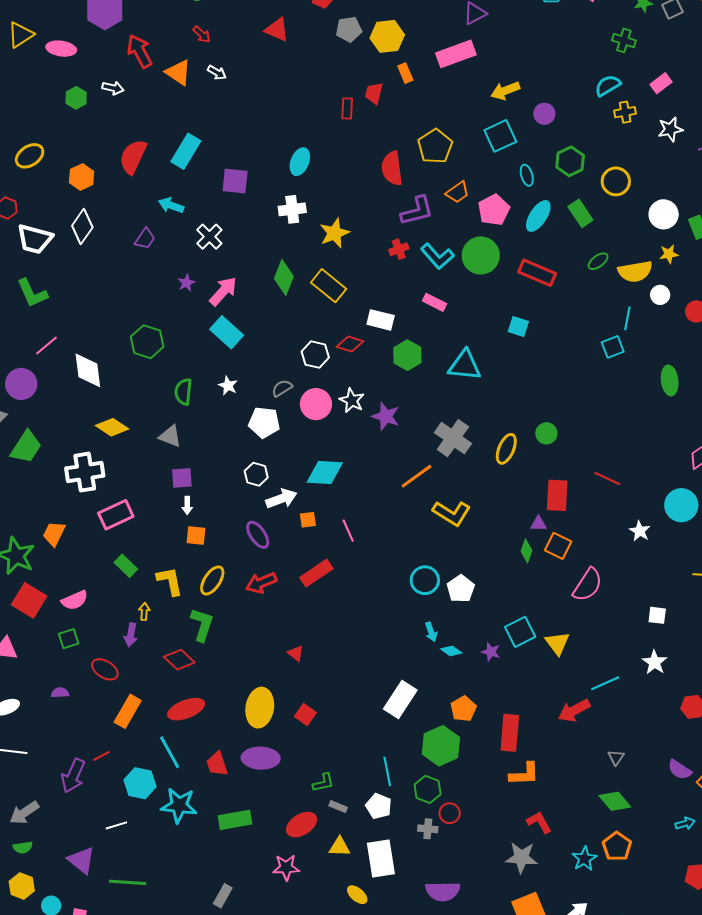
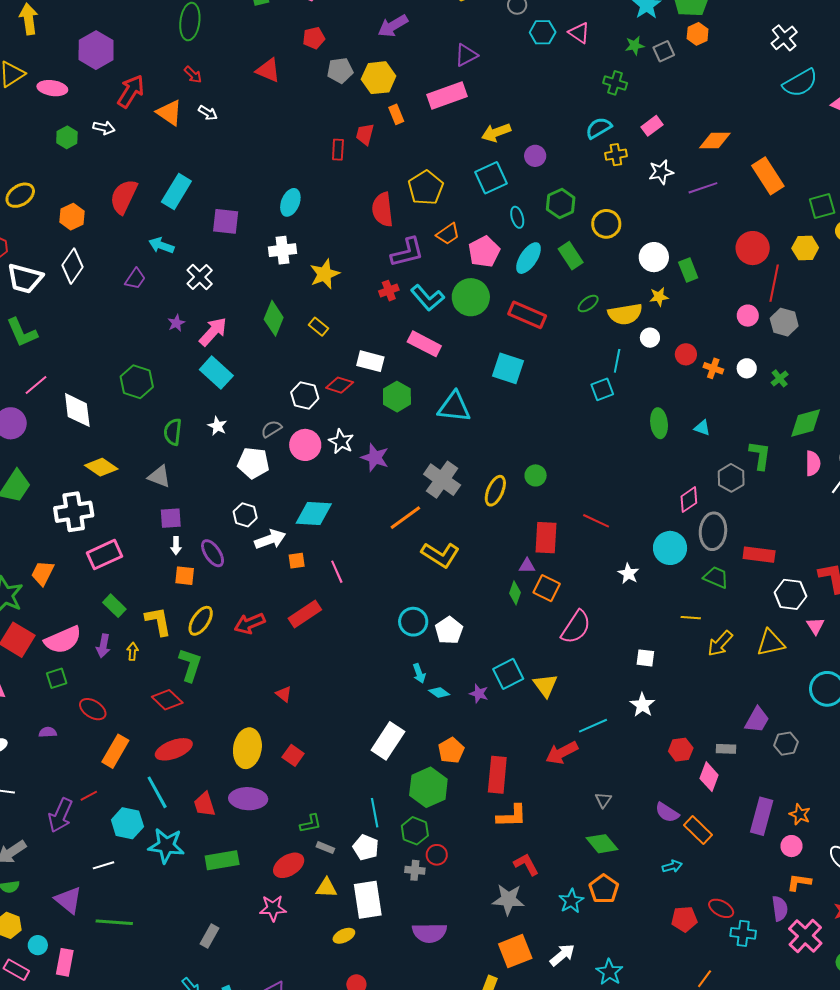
red arrow: (140, 51) -> (131, 91), turned 60
yellow rectangle: (329, 286) -> (318, 327), size x0.6
pink rectangle: (434, 302) -> (424, 344), size x1.4
cyan square: (518, 326) -> (508, 368), size x1.5
purple ellipse: (258, 535) -> (213, 553), moved
pink semicircle: (75, 600) -> (63, 640), size x1.4
purple arrow: (131, 635) -> (103, 646), moved
yellow ellipse: (357, 895) -> (344, 936), turned -65

